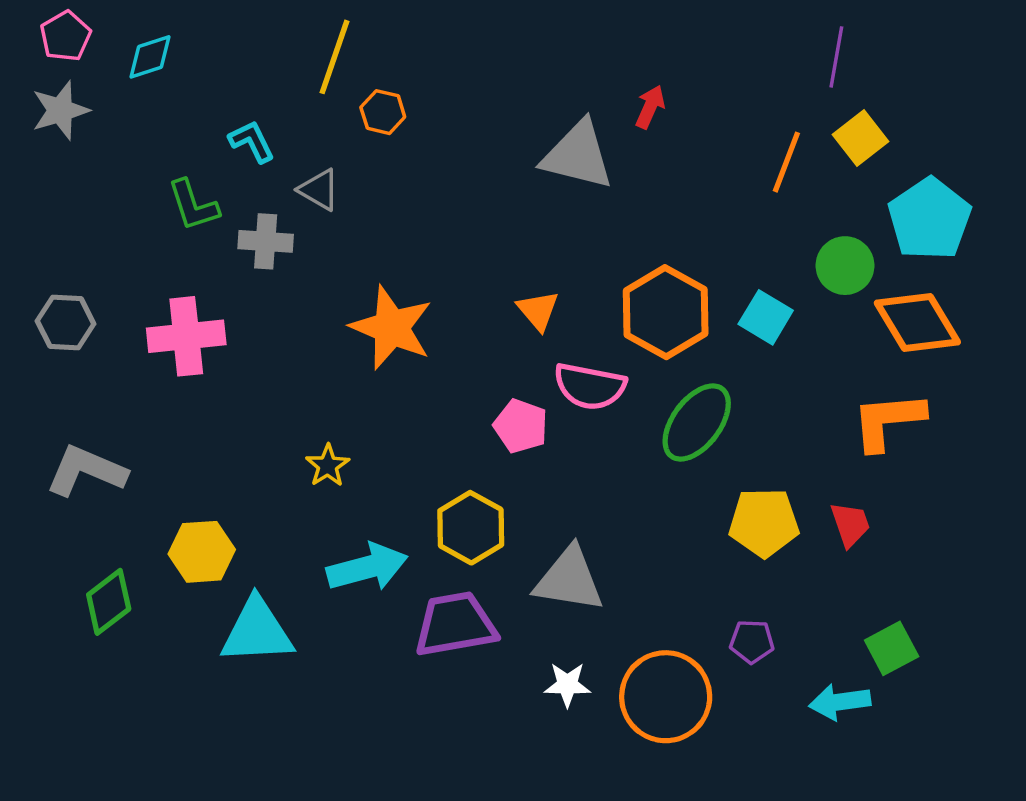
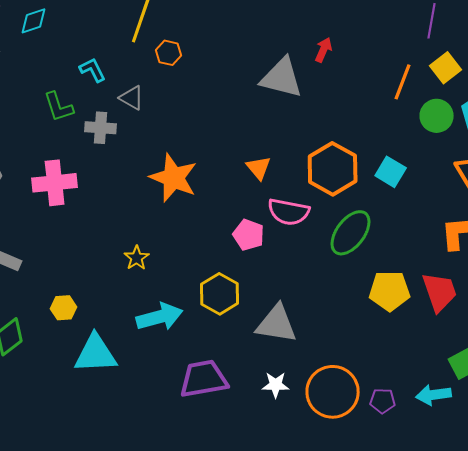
green circle: (845, 266) -> (437, 116), moved
red trapezoid: (850, 524) -> (440, 292), size x1.5
yellow hexagon: (202, 552) -> (64, 308), size x0.7
purple trapezoid: (455, 624) -> (204, 379), moved
purple pentagon: (752, 642) -> (383, 401), moved

